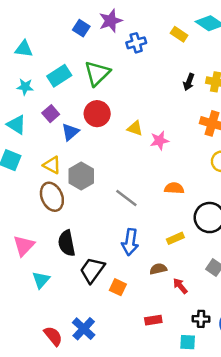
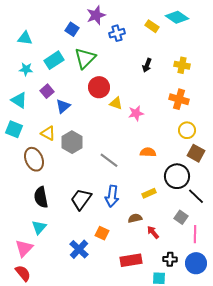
blue square: (81, 28) -> (72, 29), moved
black arrow: (189, 82) -> (147, 65), moved
red circle: (97, 114) -> (99, 87), moved
brown ellipse: (52, 197) -> (34, 159), moved
black semicircle: (67, 243) -> (41, 197), moved
pink triangle: (24, 246) -> (24, 248), moved
black trapezoid: (92, 270) -> (81, 199), moved
red rectangle: (153, 320) -> (131, 260), size x1.5
blue cross: (84, 329) -> (79, 249), moved
red semicircle: (53, 336) -> (23, 273), moved

